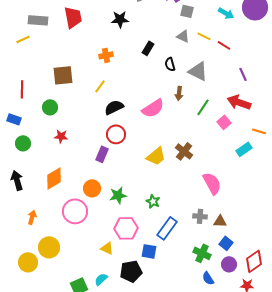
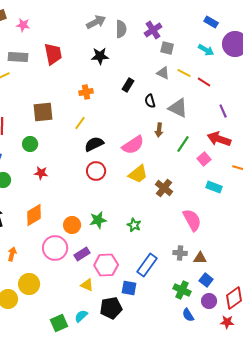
cyan rectangle: (244, 149) -> (214, 187), moved, turned 56
purple rectangle: (102, 154) -> (82, 254), moved, turned 35
yellow trapezoid: (156, 156) -> (138, 174), moved
green star: (118, 195) -> (98, 220), moved
green star: (153, 201) -> (134, 225), moved

